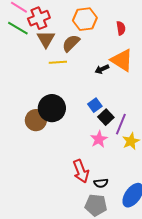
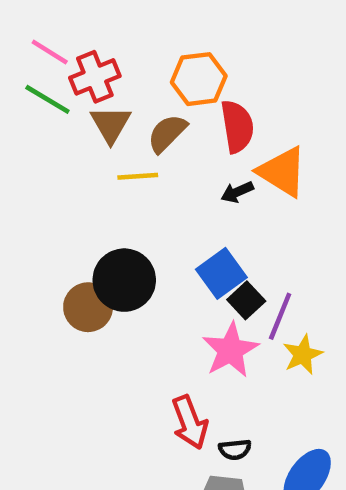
red semicircle: (121, 28) -> (237, 126), moved, size x1.6
blue square: (95, 105) -> (221, 273), size x1.5
pink star: (99, 139) -> (230, 350), size x1.4

